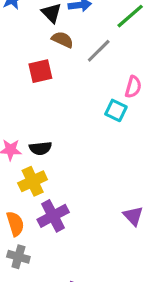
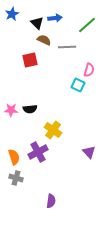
gray line: (99, 51) -> (67, 47), turned 42
yellow cross: (33, 181) -> (53, 130), moved, turned -30

